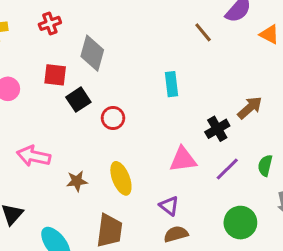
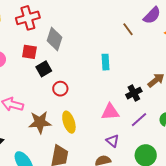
red cross: (50, 23) -> (28, 18), size x1.6
red circle: (113, 118) -> (60, 89), moved
brown star: (77, 181) -> (40, 122), size x1.6
purple triangle: (169, 206) -> (112, 141), moved

